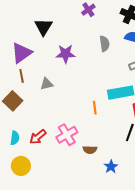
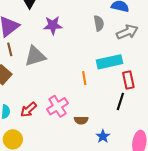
gray semicircle: (104, 44) -> (99, 23), moved
gray triangle: (47, 84) -> (35, 56), size x1.6

